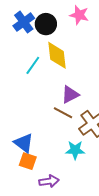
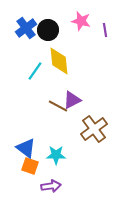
brown line: (63, 113) -> (58, 106), moved
cyan star: (75, 150) -> (56, 155), moved

